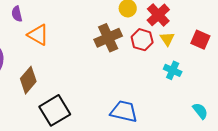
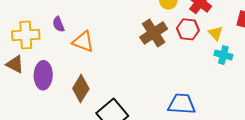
yellow triangle: (167, 39) -> (216, 33), moved

